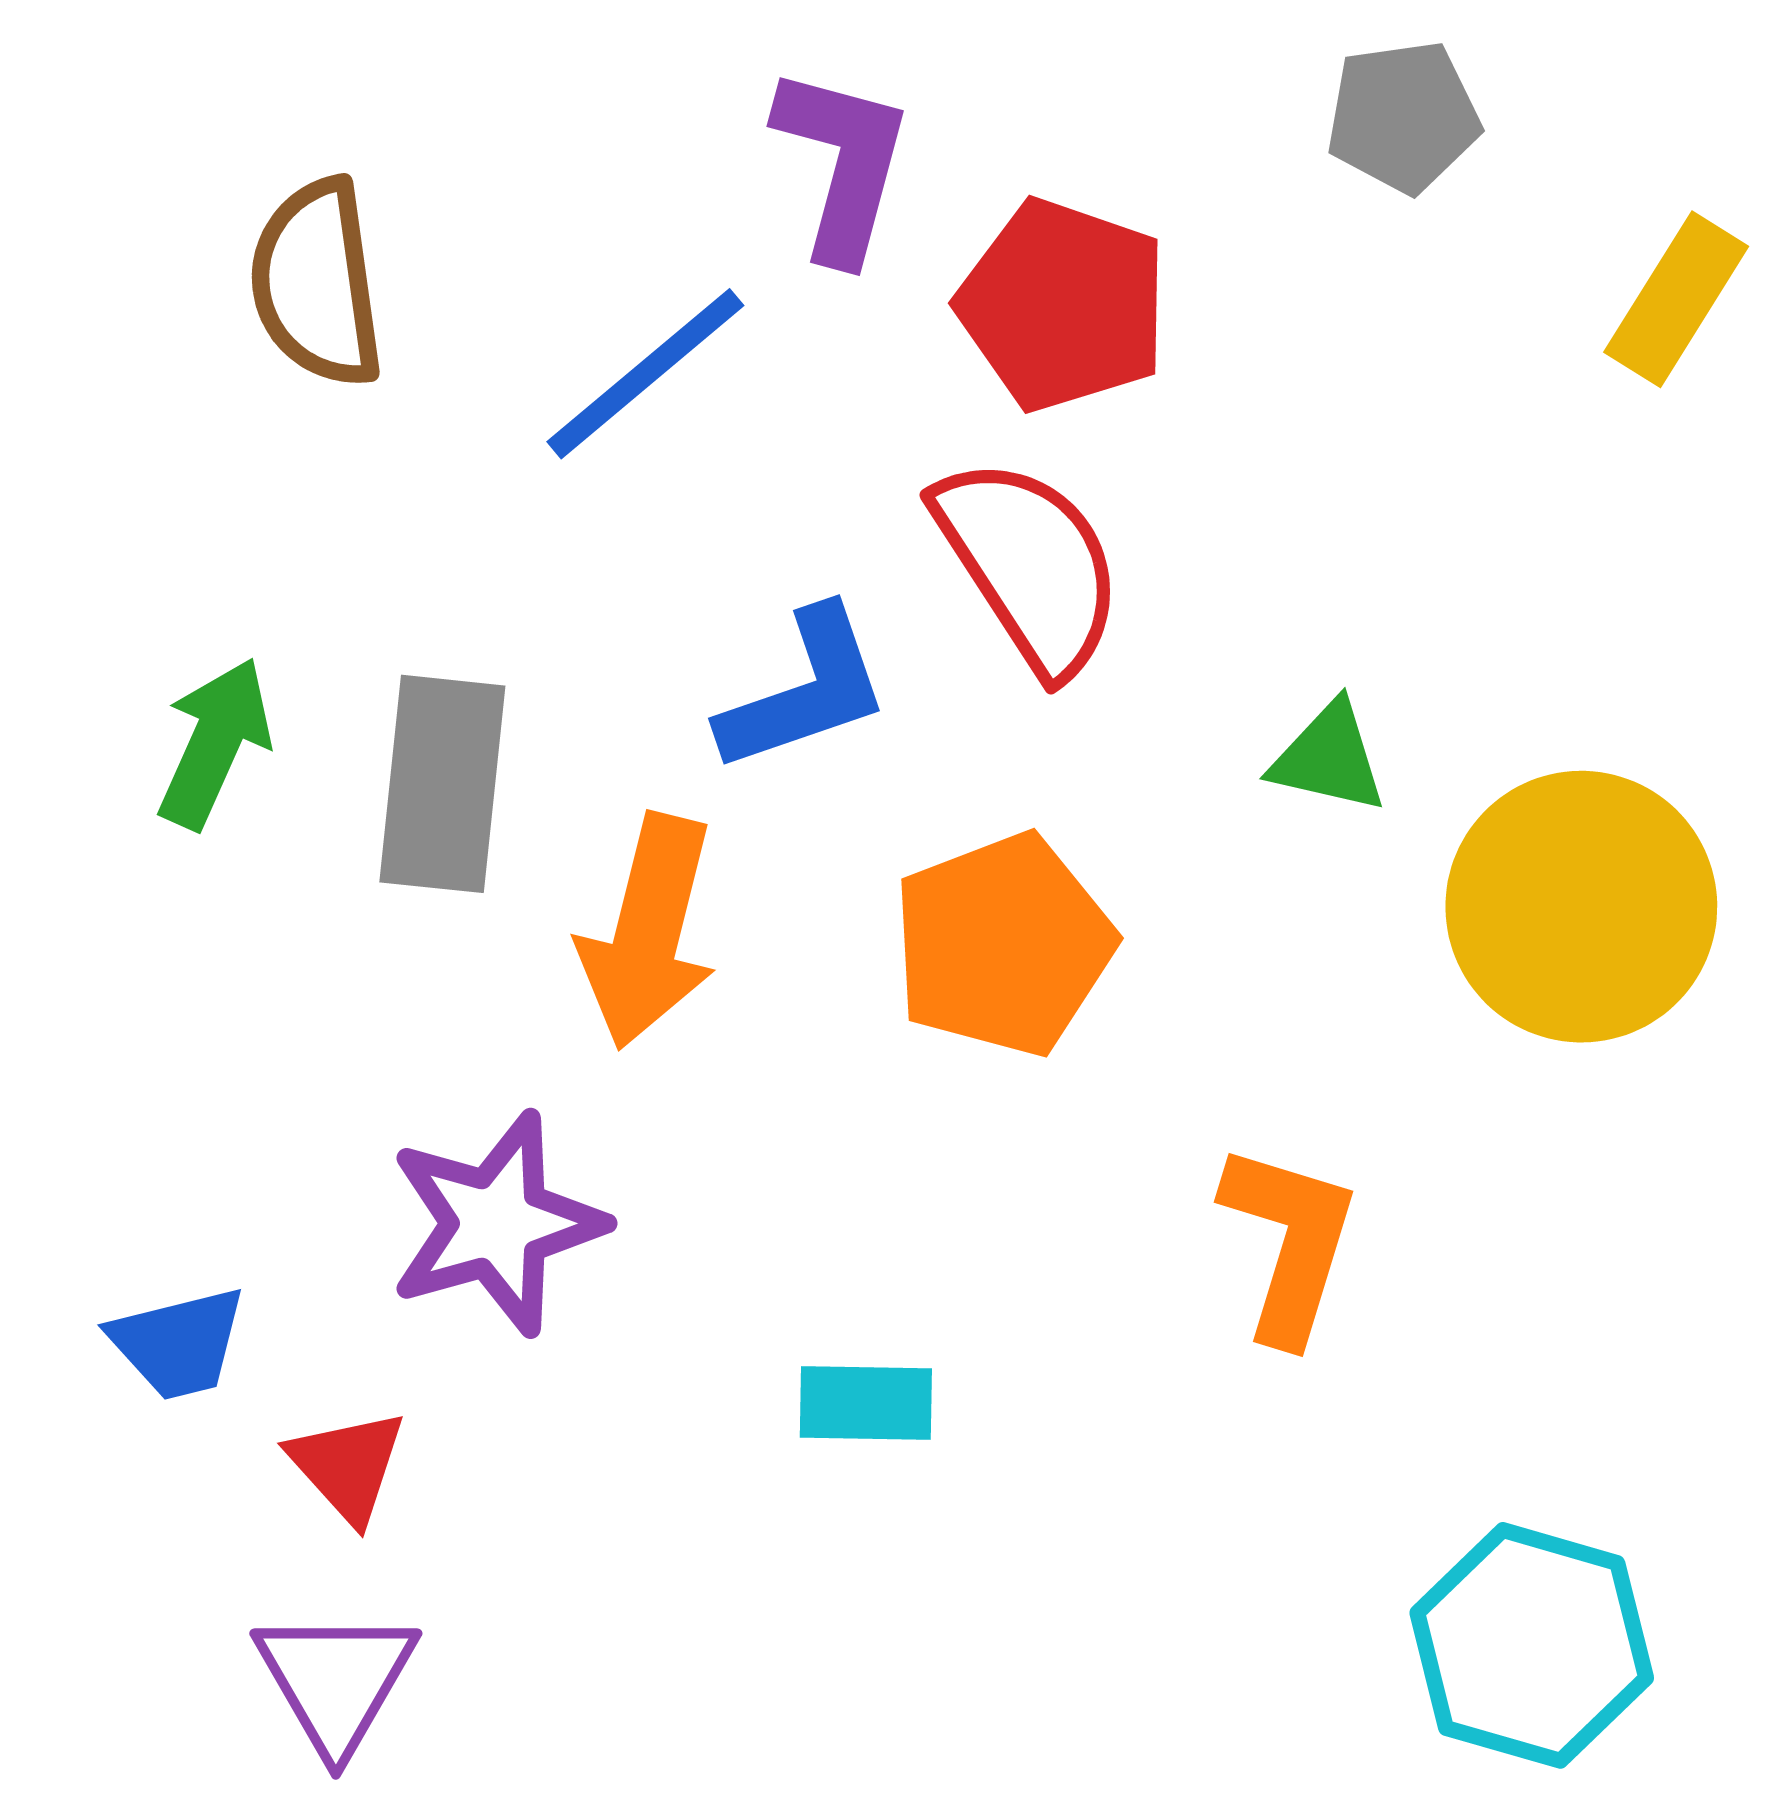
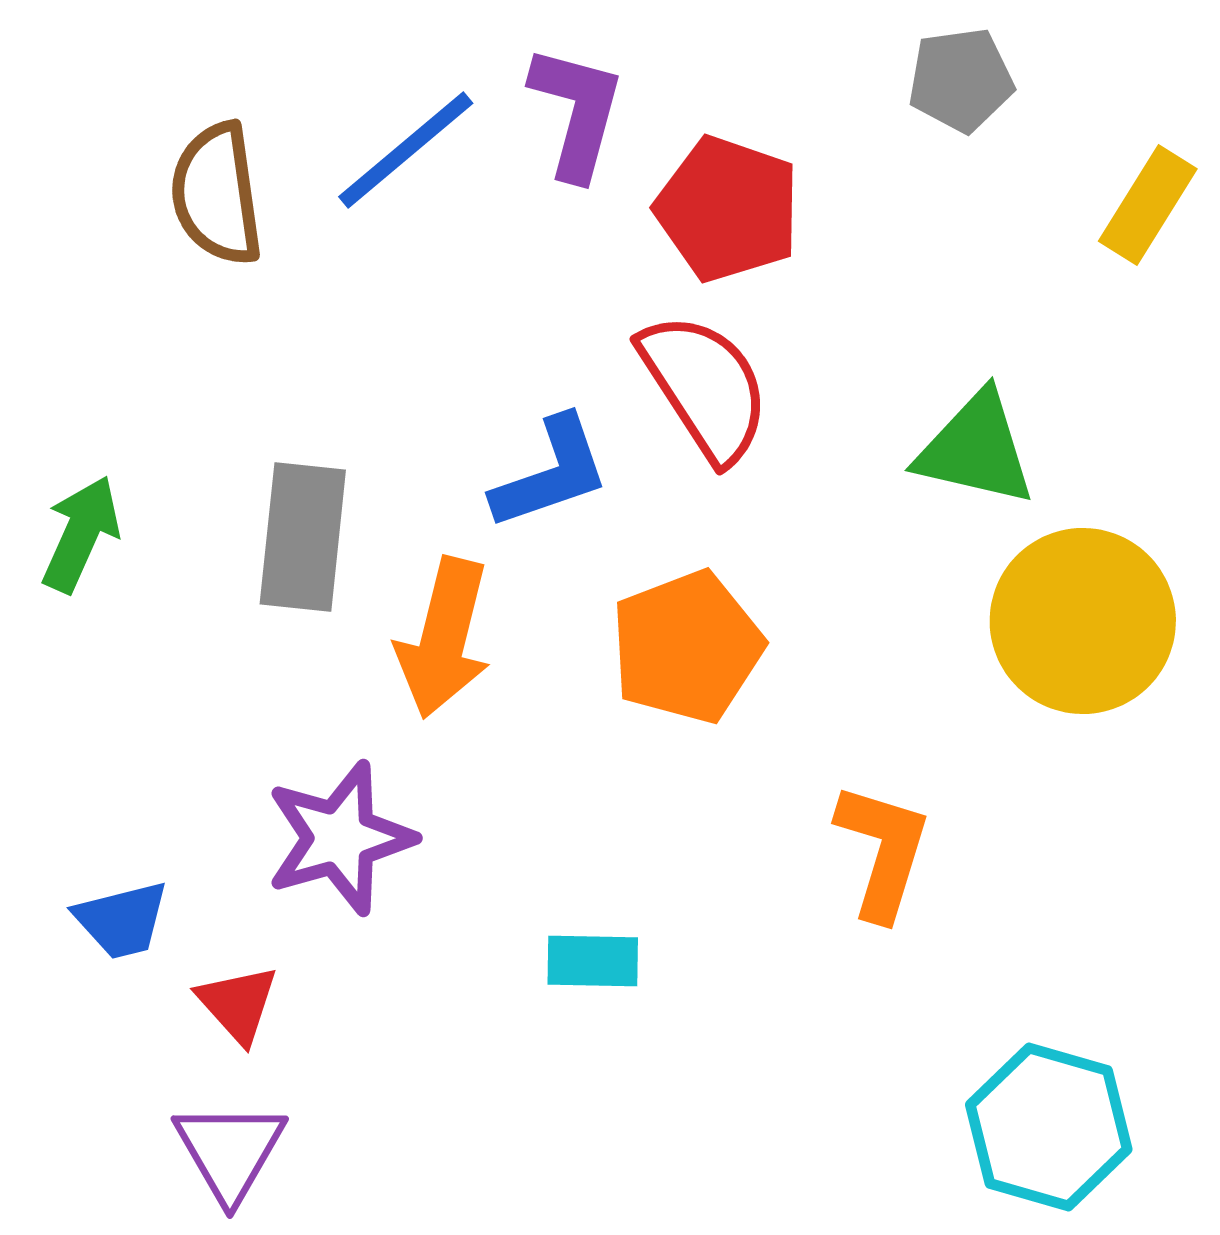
blue line: (645, 374) -> (406, 150), moved
green arrow: (215, 743) -> (81, 534), moved
green triangle: (1329, 758) -> (976, 449), moved, size x1.5

